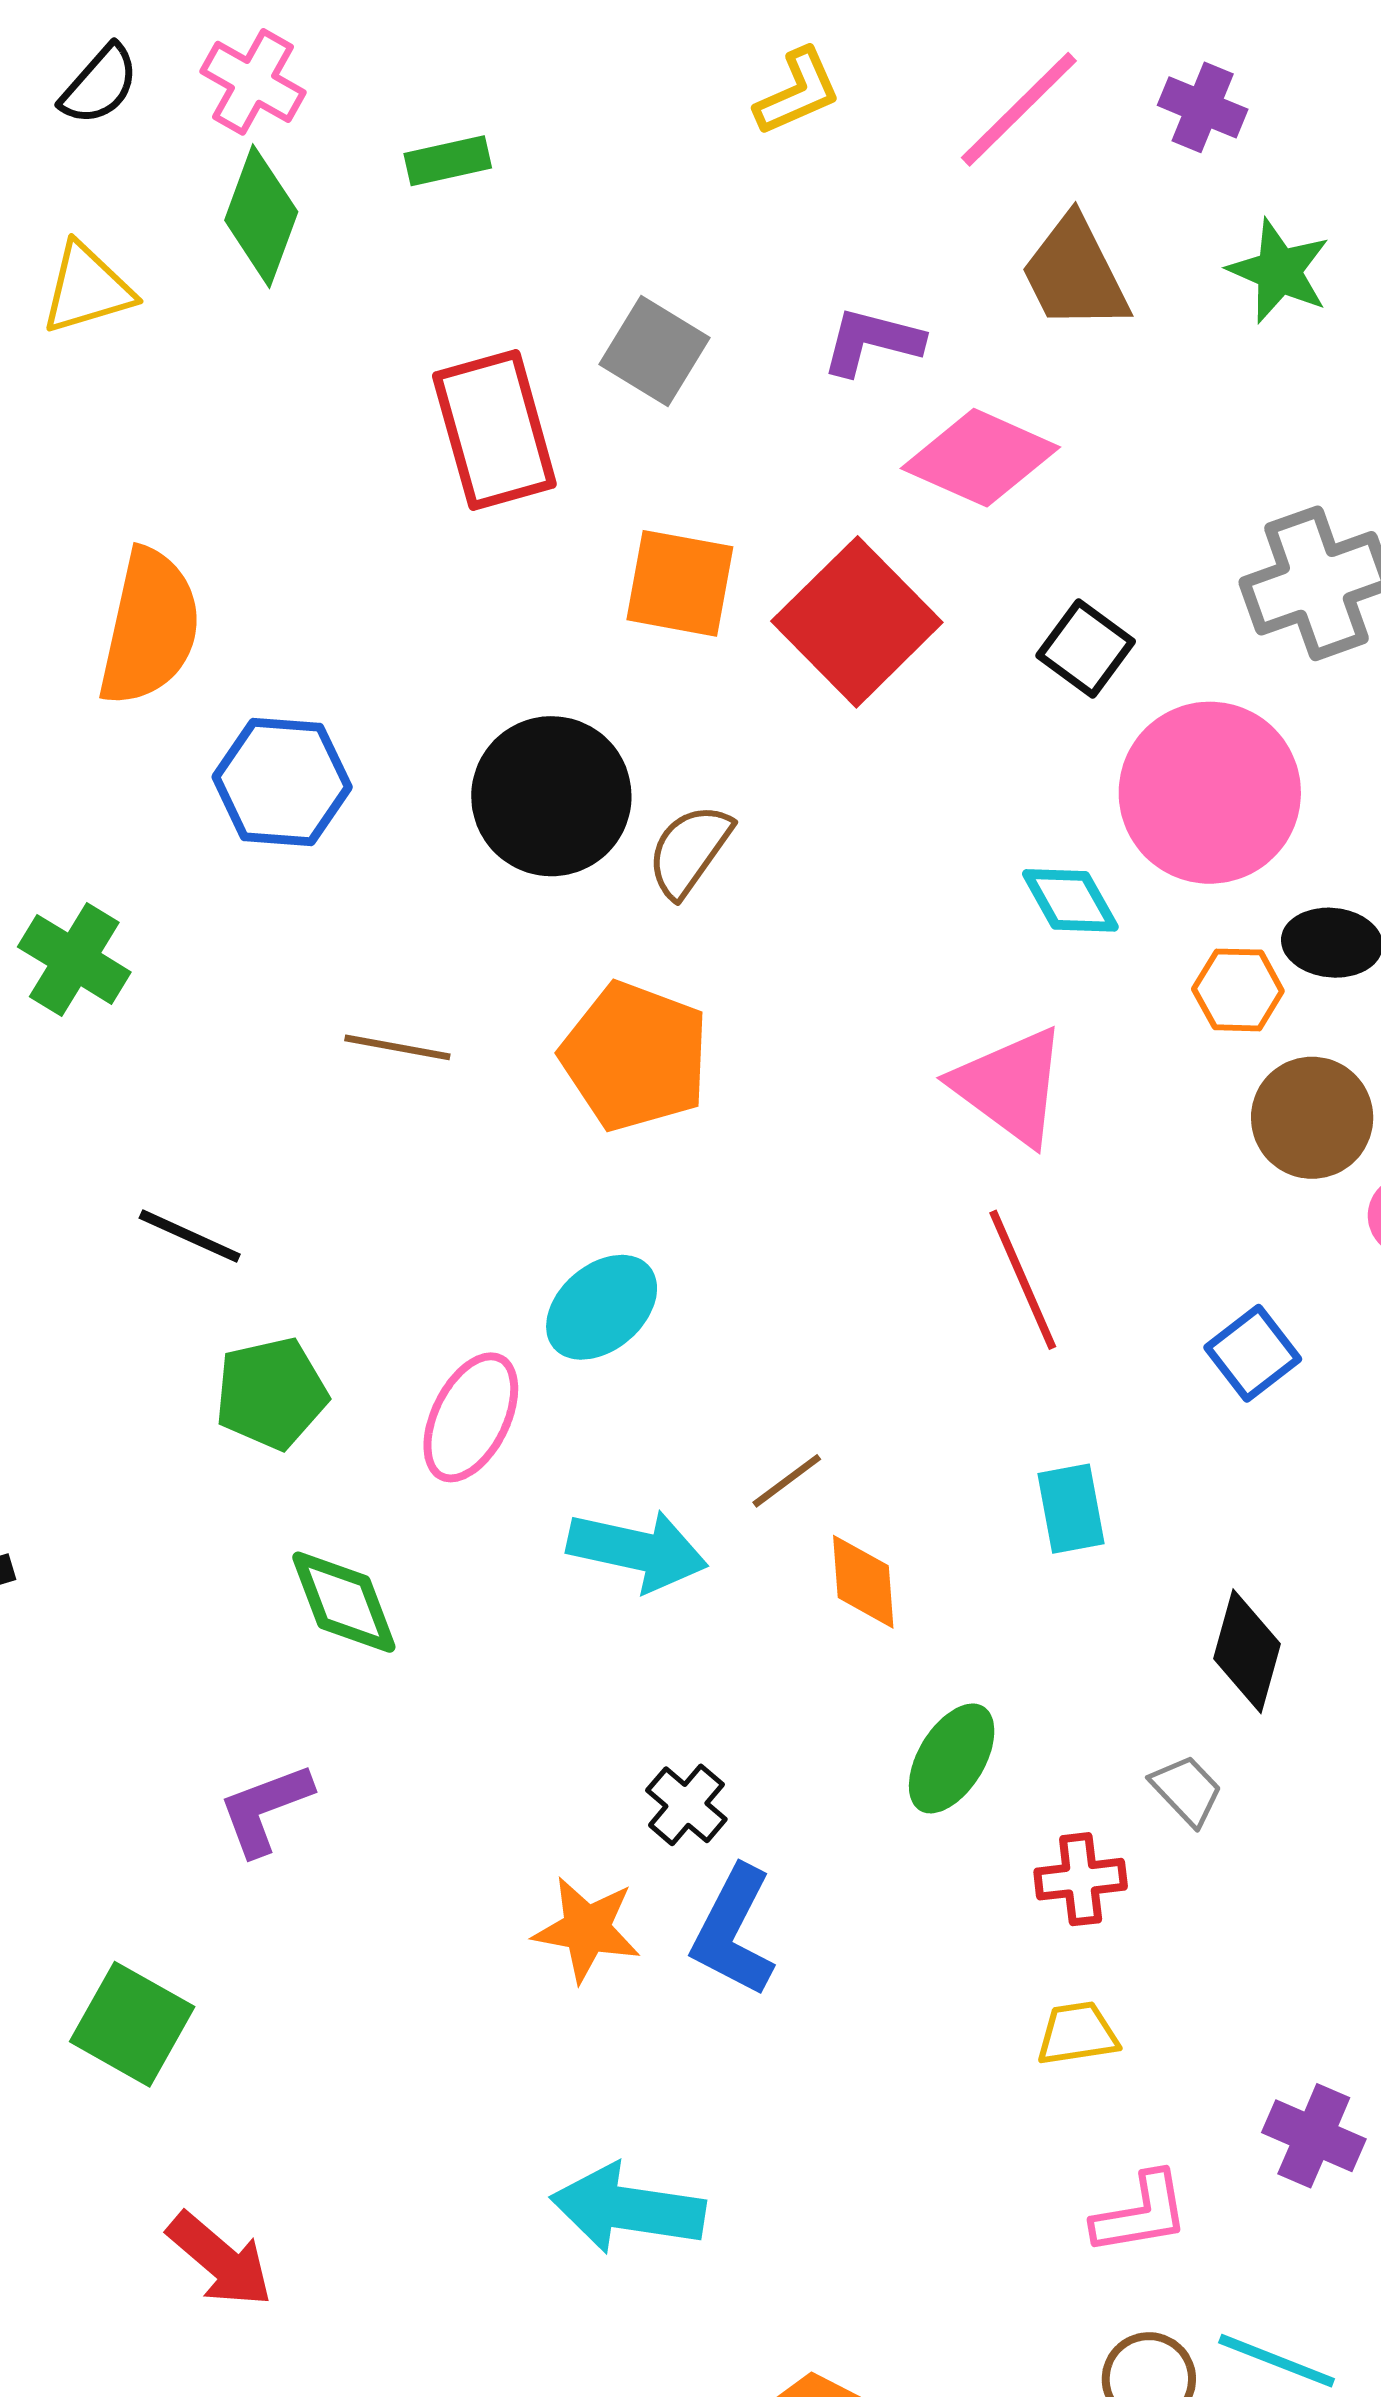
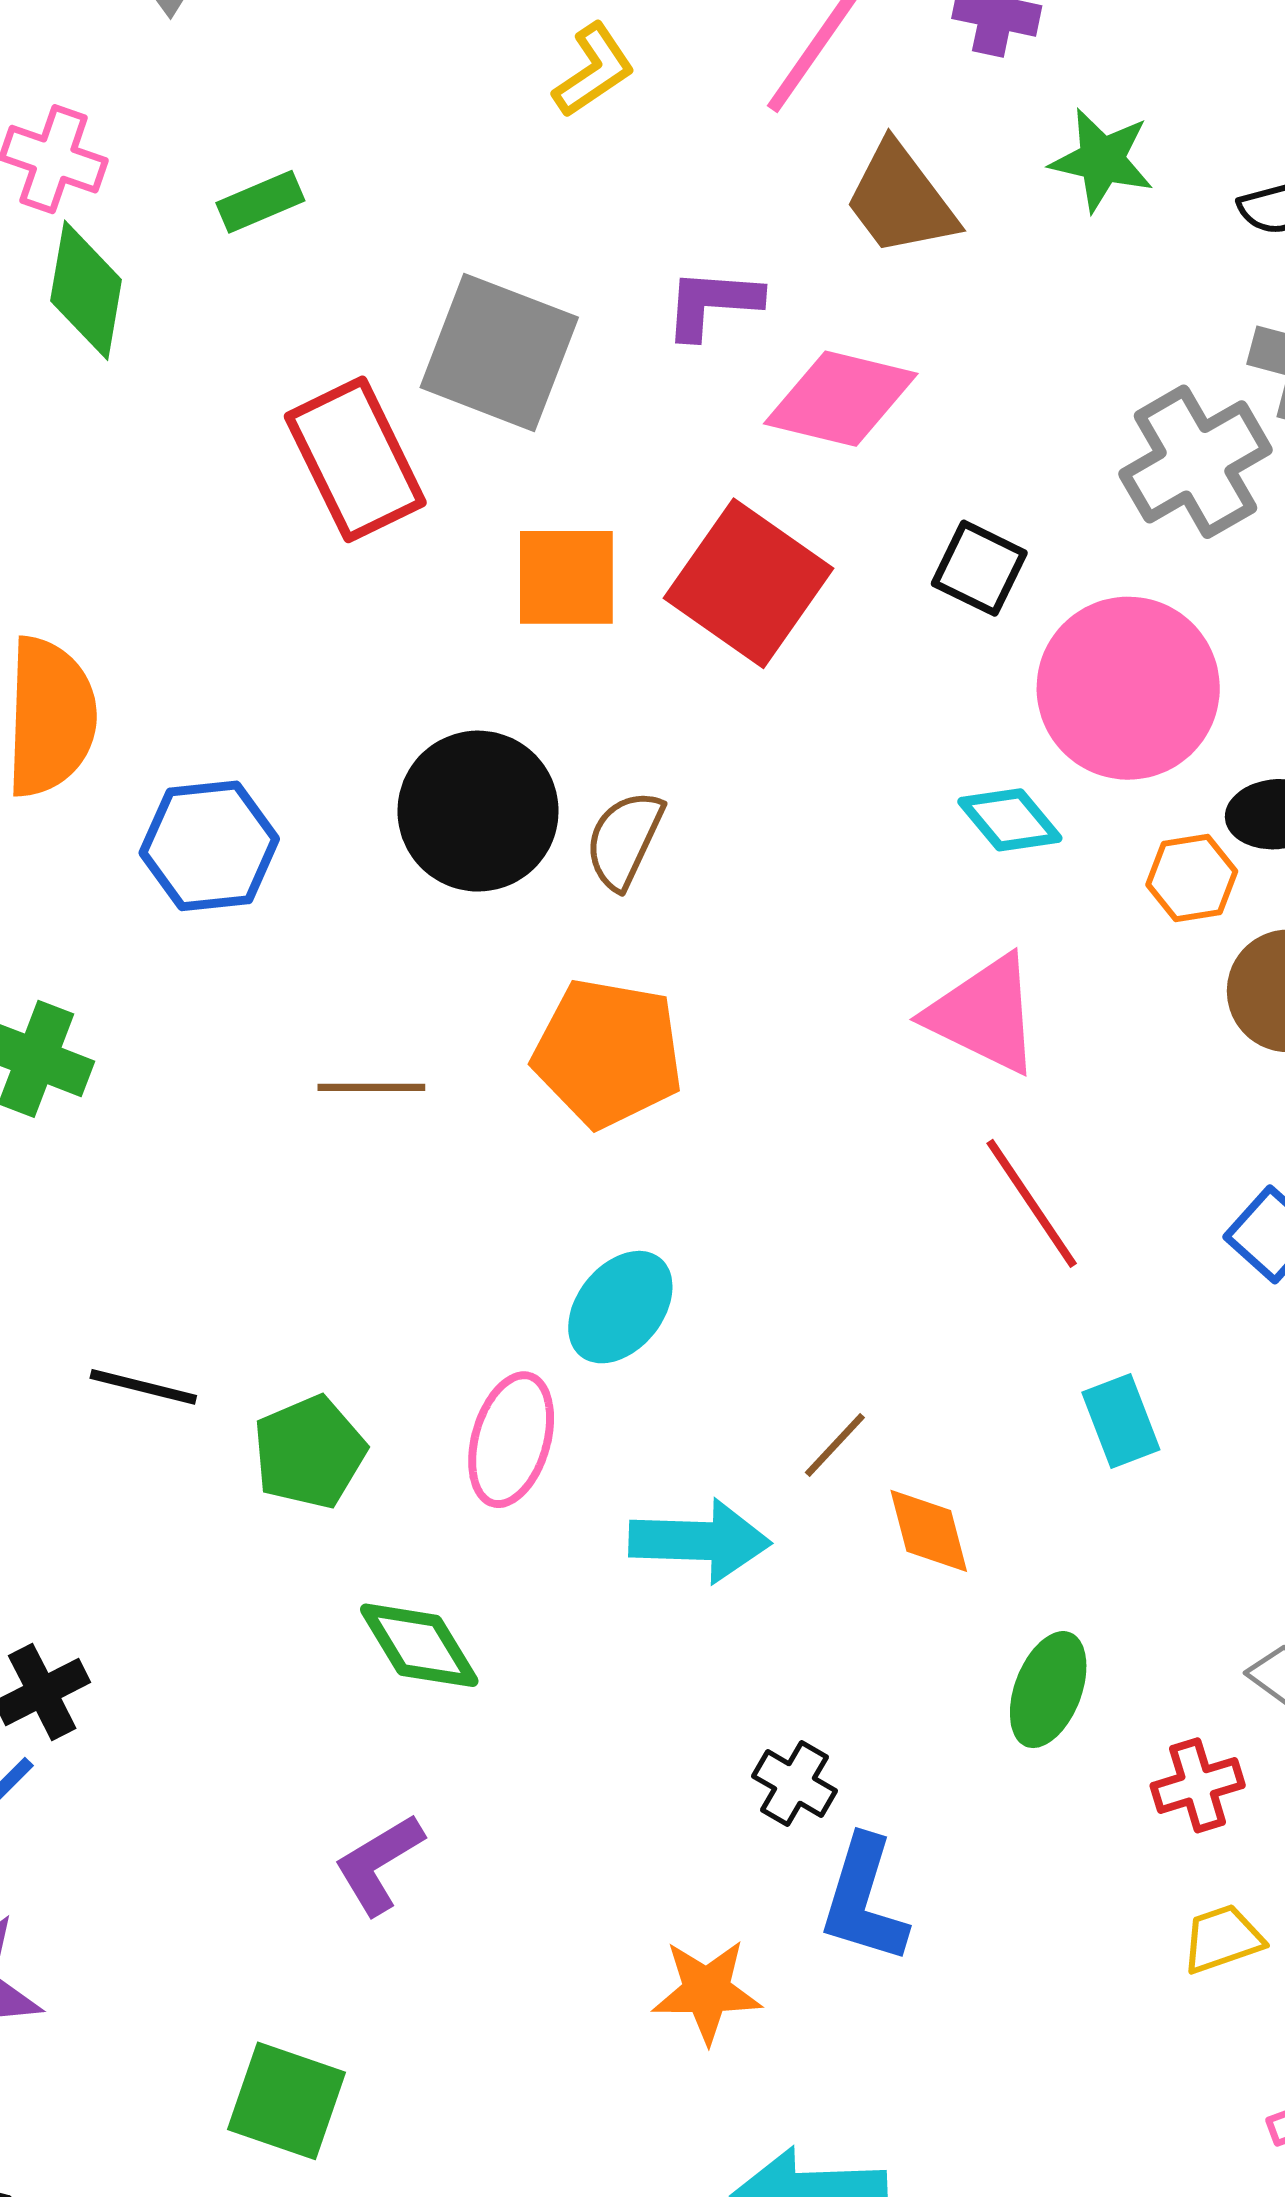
gray square: (654, 351) -> (499, 352), size x1.5
black line: (190, 1236) -> (143, 1387), moved
orange star: (587, 1929) -> (707, 1991), moved

